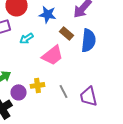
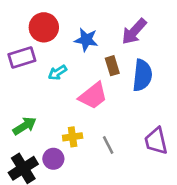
brown rectangle: (66, 33) -> (112, 66), turned 32
purple circle: (18, 92) -> (53, 159), moved
purple trapezoid: (88, 96) -> (156, 141), moved

